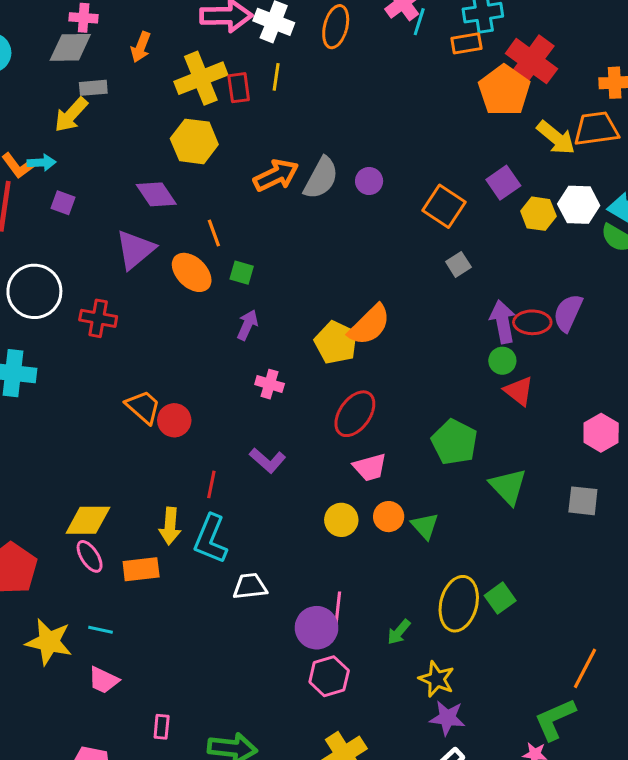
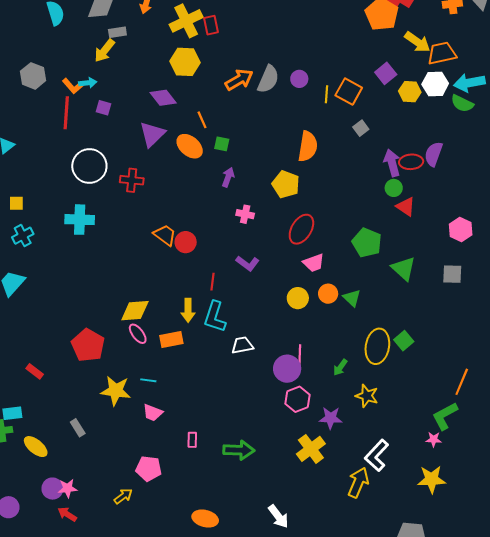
yellow line: (276, 77) -> (327, 94), moved
orange trapezoid: (596, 129) -> (442, 53), moved
orange semicircle: (369, 325) -> (308, 146), moved, turned -32
purple star: (447, 718) -> (331, 418), moved

